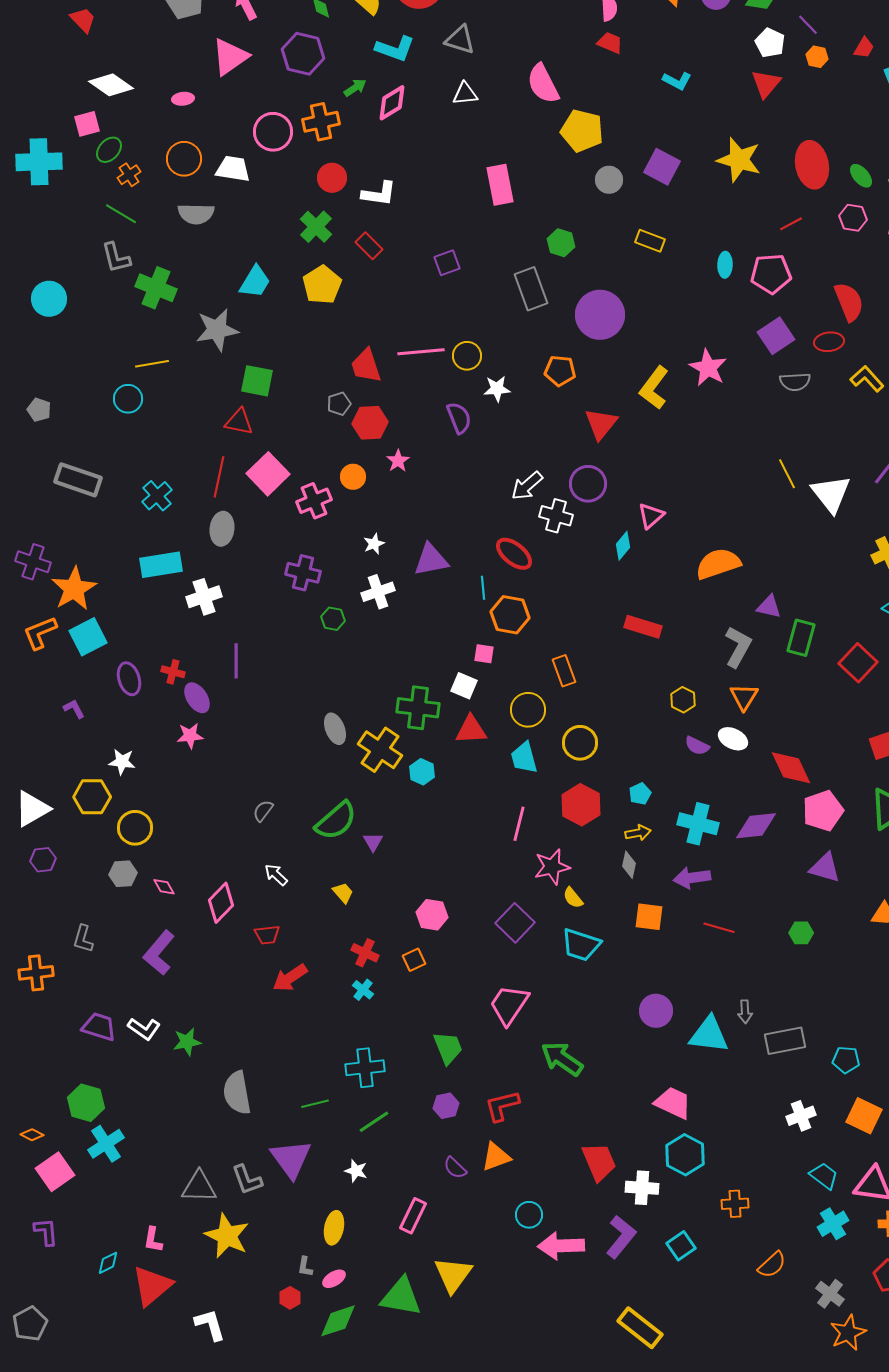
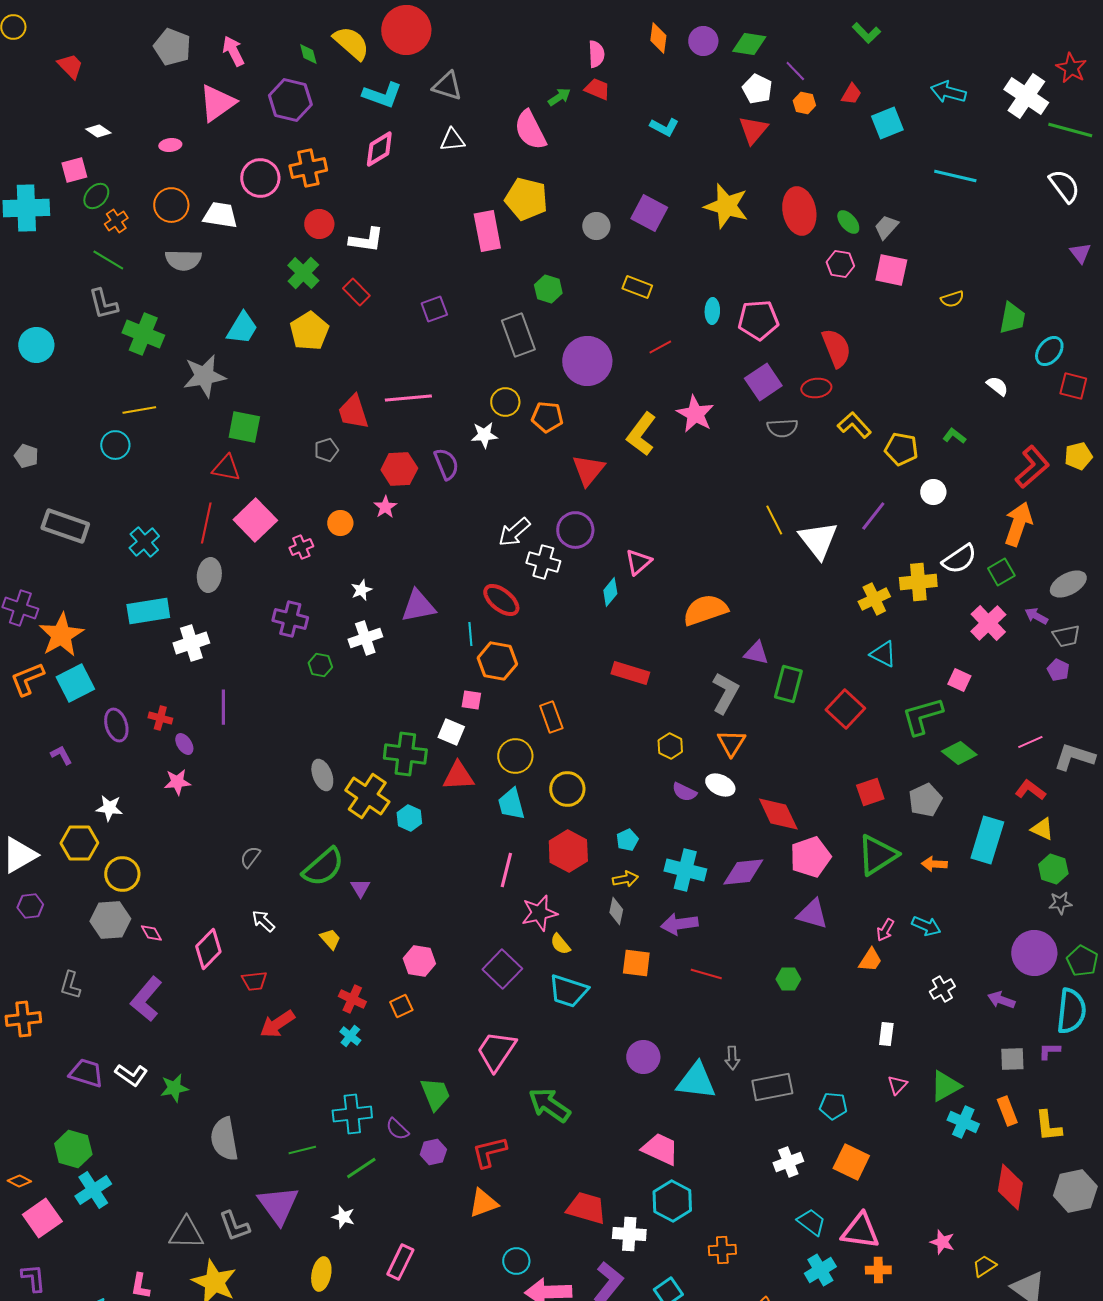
white diamond: (111, 85) -> (98, 131), size x0.6
green arrow: (355, 88) -> (559, 97), moved
yellow pentagon: (582, 131) -> (526, 199), moved
red line: (791, 224) -> (660, 347), moved
yellow circle: (467, 356) -> (505, 402), moved
red hexagon: (370, 423) -> (399, 469), moved
pink cross: (314, 501) -> (301, 547), size x0.7
purple ellipse: (197, 698) -> (184, 744), size x0.7
gray hexagon: (123, 874) -> (110, 920), size x1.4
red trapezoid: (599, 1162) -> (586, 1208), turned -51
purple semicircle: (455, 1168) -> (397, 1129), moved

